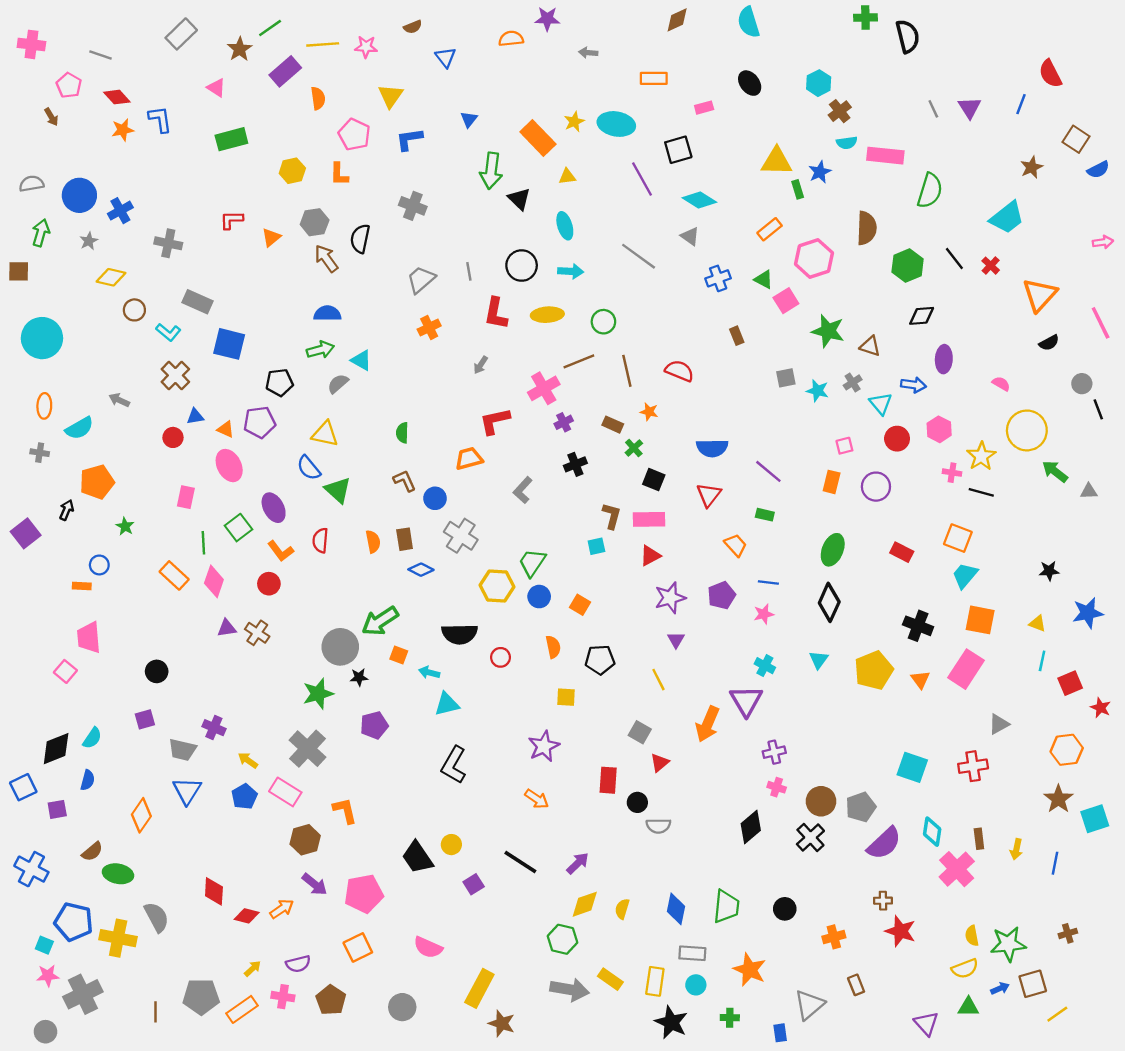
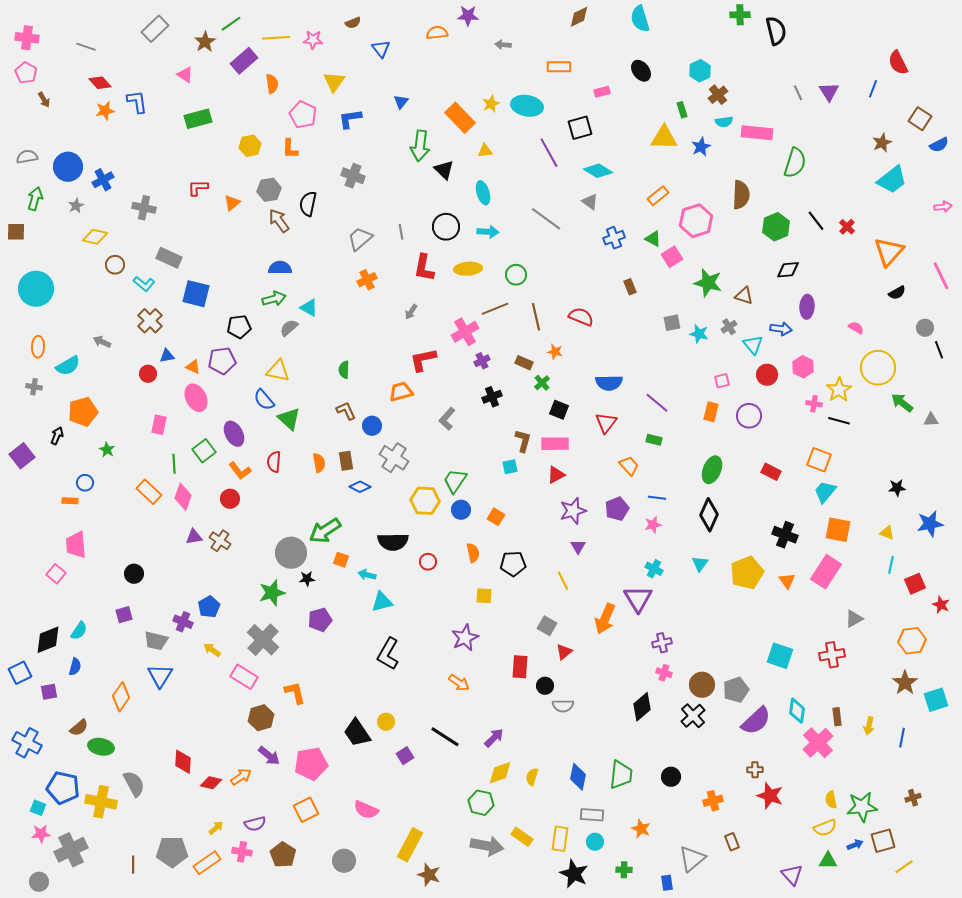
pink pentagon: (69, 85) -> (26, 73), moved
green rectangle: (798, 189) -> (682, 110), moved
cyan trapezoid: (1007, 218) -> (892, 180), moved
blue pentagon: (244, 797) -> (209, 607), moved
orange star: (750, 970) -> (641, 829), size x0.7

